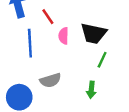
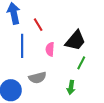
black trapezoid: (94, 33) -> (75, 41), turned -65
pink semicircle: (64, 36) -> (50, 49), moved

